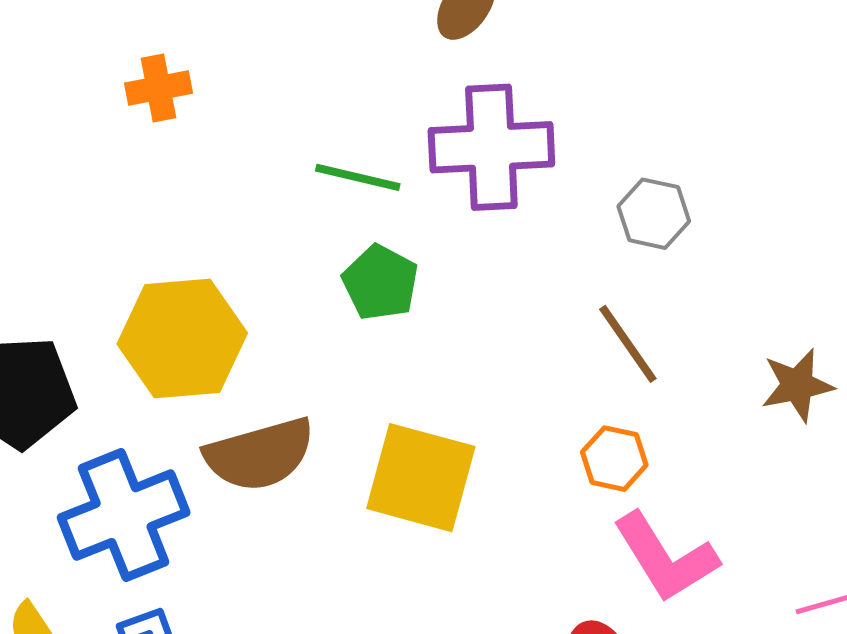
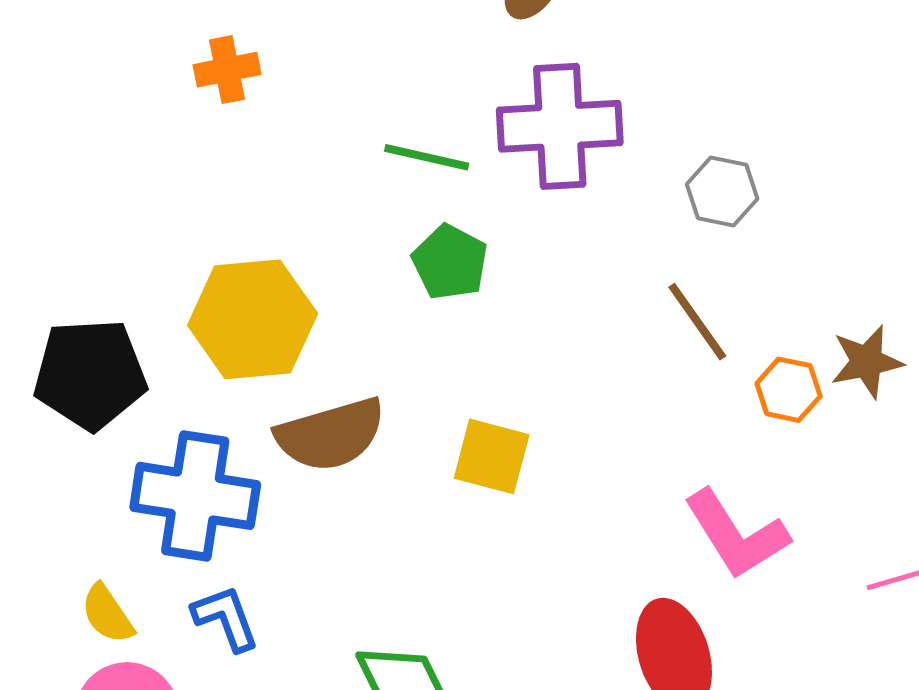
orange hexagon: (614, 459) -> (789, 390), moved
yellow square: (421, 478) -> (492, 456), size x0.7
blue cross: (124, 515) -> (195, 496), turned 31

